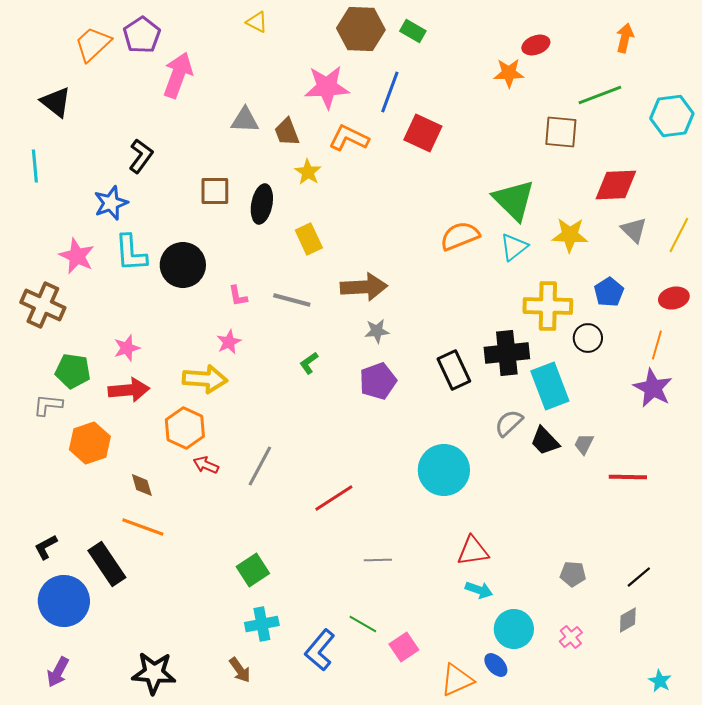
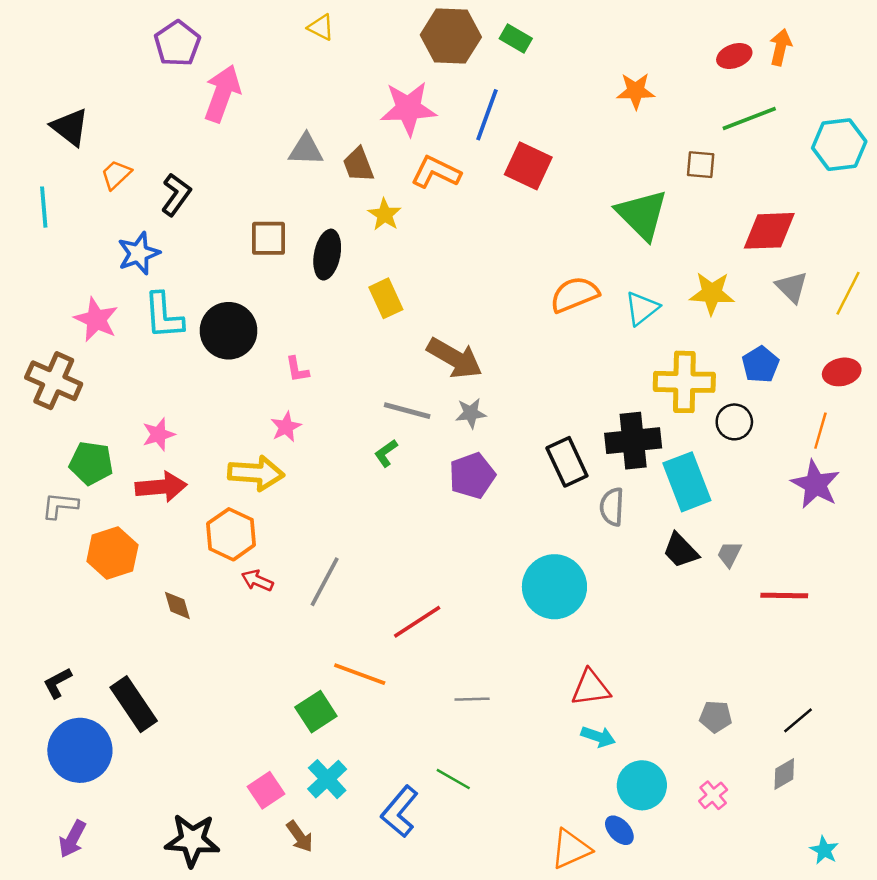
orange trapezoid: (93, 44) -> (116, 175), moved, size x0.7
red ellipse: (536, 45) -> (734, 56), moved
brown square: (561, 132) -> (701, 165), size x0.7
green triangle: (514, 200) -> (642, 215), moved
brown arrow: (364, 287) -> (455, 358), turned 33
gray line: (292, 300) -> (407, 411), moved
gray semicircle: (509, 423) -> (612, 507), moved, turned -44
orange line: (143, 527) -> (360, 674), moved
cyan cross: (262, 624) -> (327, 779), turned -32
pink square: (404, 647) -> (266, 790), moved

